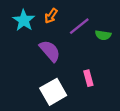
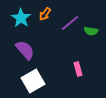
purple semicircle: (50, 51) -> (25, 50), moved
white square: (53, 92) -> (33, 81), moved

